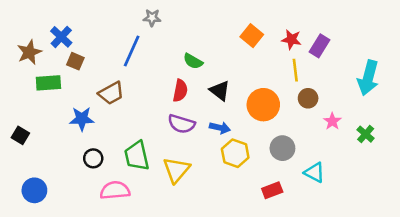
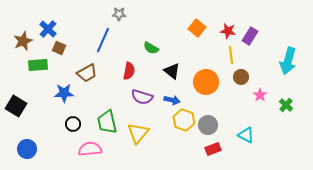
red semicircle: (180, 91) -> (129, 71), moved
black square: (20, 135) -> (16, 106), size x1.5
gray circle: (282, 148) -> (208, 125), moved

